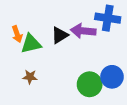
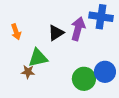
purple arrow: (83, 31) -> (78, 29), turned 100
green triangle: (31, 44) -> (38, 58), moved

